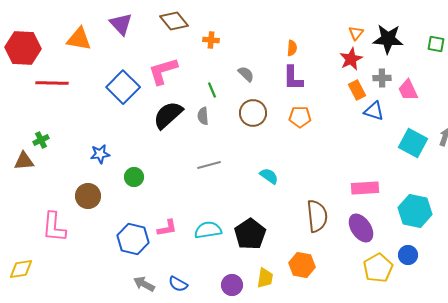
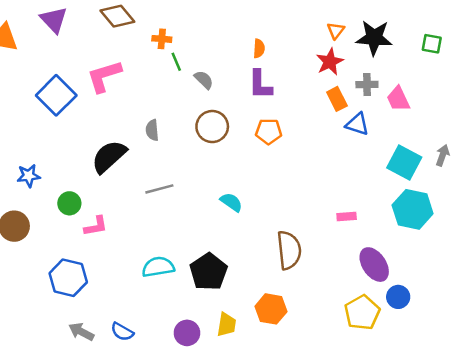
green line: (212, 90) -> (176, 62), moved
black semicircle: (168, 115) -> (109, 157), moved
pink rectangle: (365, 188) -> (347, 217), size x0.6
cyan hexagon: (415, 211) -> (413, 209), moved
pink L-shape: (167, 228) -> (96, 226), moved
purple ellipse: (361, 228) -> (374, 265), moved

